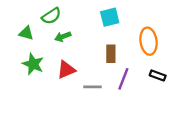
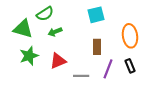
green triangle: (26, 33) -> (23, 29), size x1.5
green star: (33, 64) -> (29, 56), turned 30
black rectangle: (158, 75) -> (130, 66), moved, turned 48

